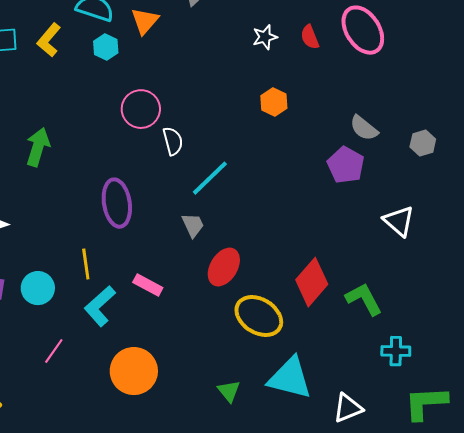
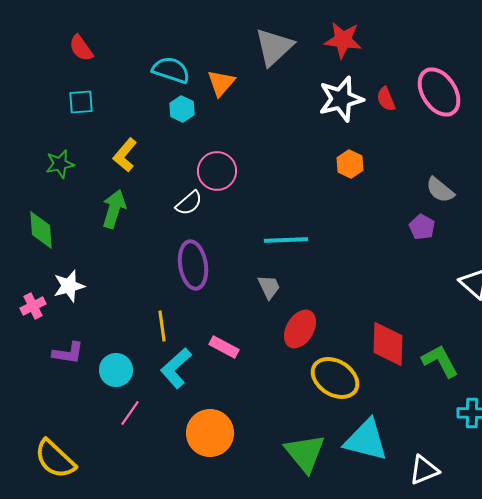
white star: (265, 37) -> (341, 99), size x1.8
yellow L-shape: (49, 40) -> (125, 155), moved
white semicircle: (173, 141) -> (189, 203), moved, turned 64
purple pentagon: (346, 165) -> (422, 227), size x0.7
cyan line: (210, 178) -> (286, 240), turned 42
red diamond: (312, 282) -> (388, 344), turned -39
cyan circle: (38, 288) -> (116, 370), moved
green triangle: (229, 391) -> (305, 453), size x1.8

